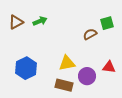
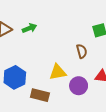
brown semicircle: (90, 34) -> (82, 51), moved, turned 104
brown rectangle: (64, 85) -> (40, 95), moved

